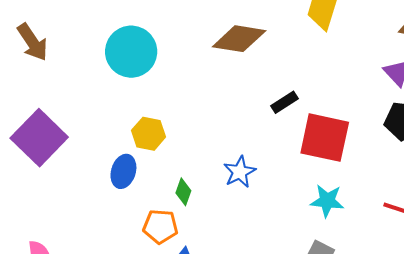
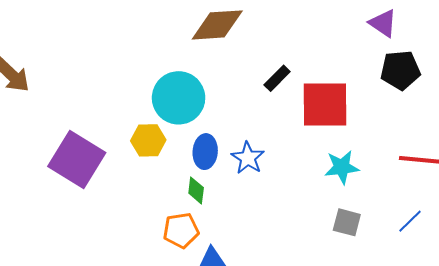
cyan circle: (131, 52) -> (179, 98), moved
purple square: (39, 138) -> (77, 160), moved
blue ellipse: (123, 171) -> (205, 152), moved

